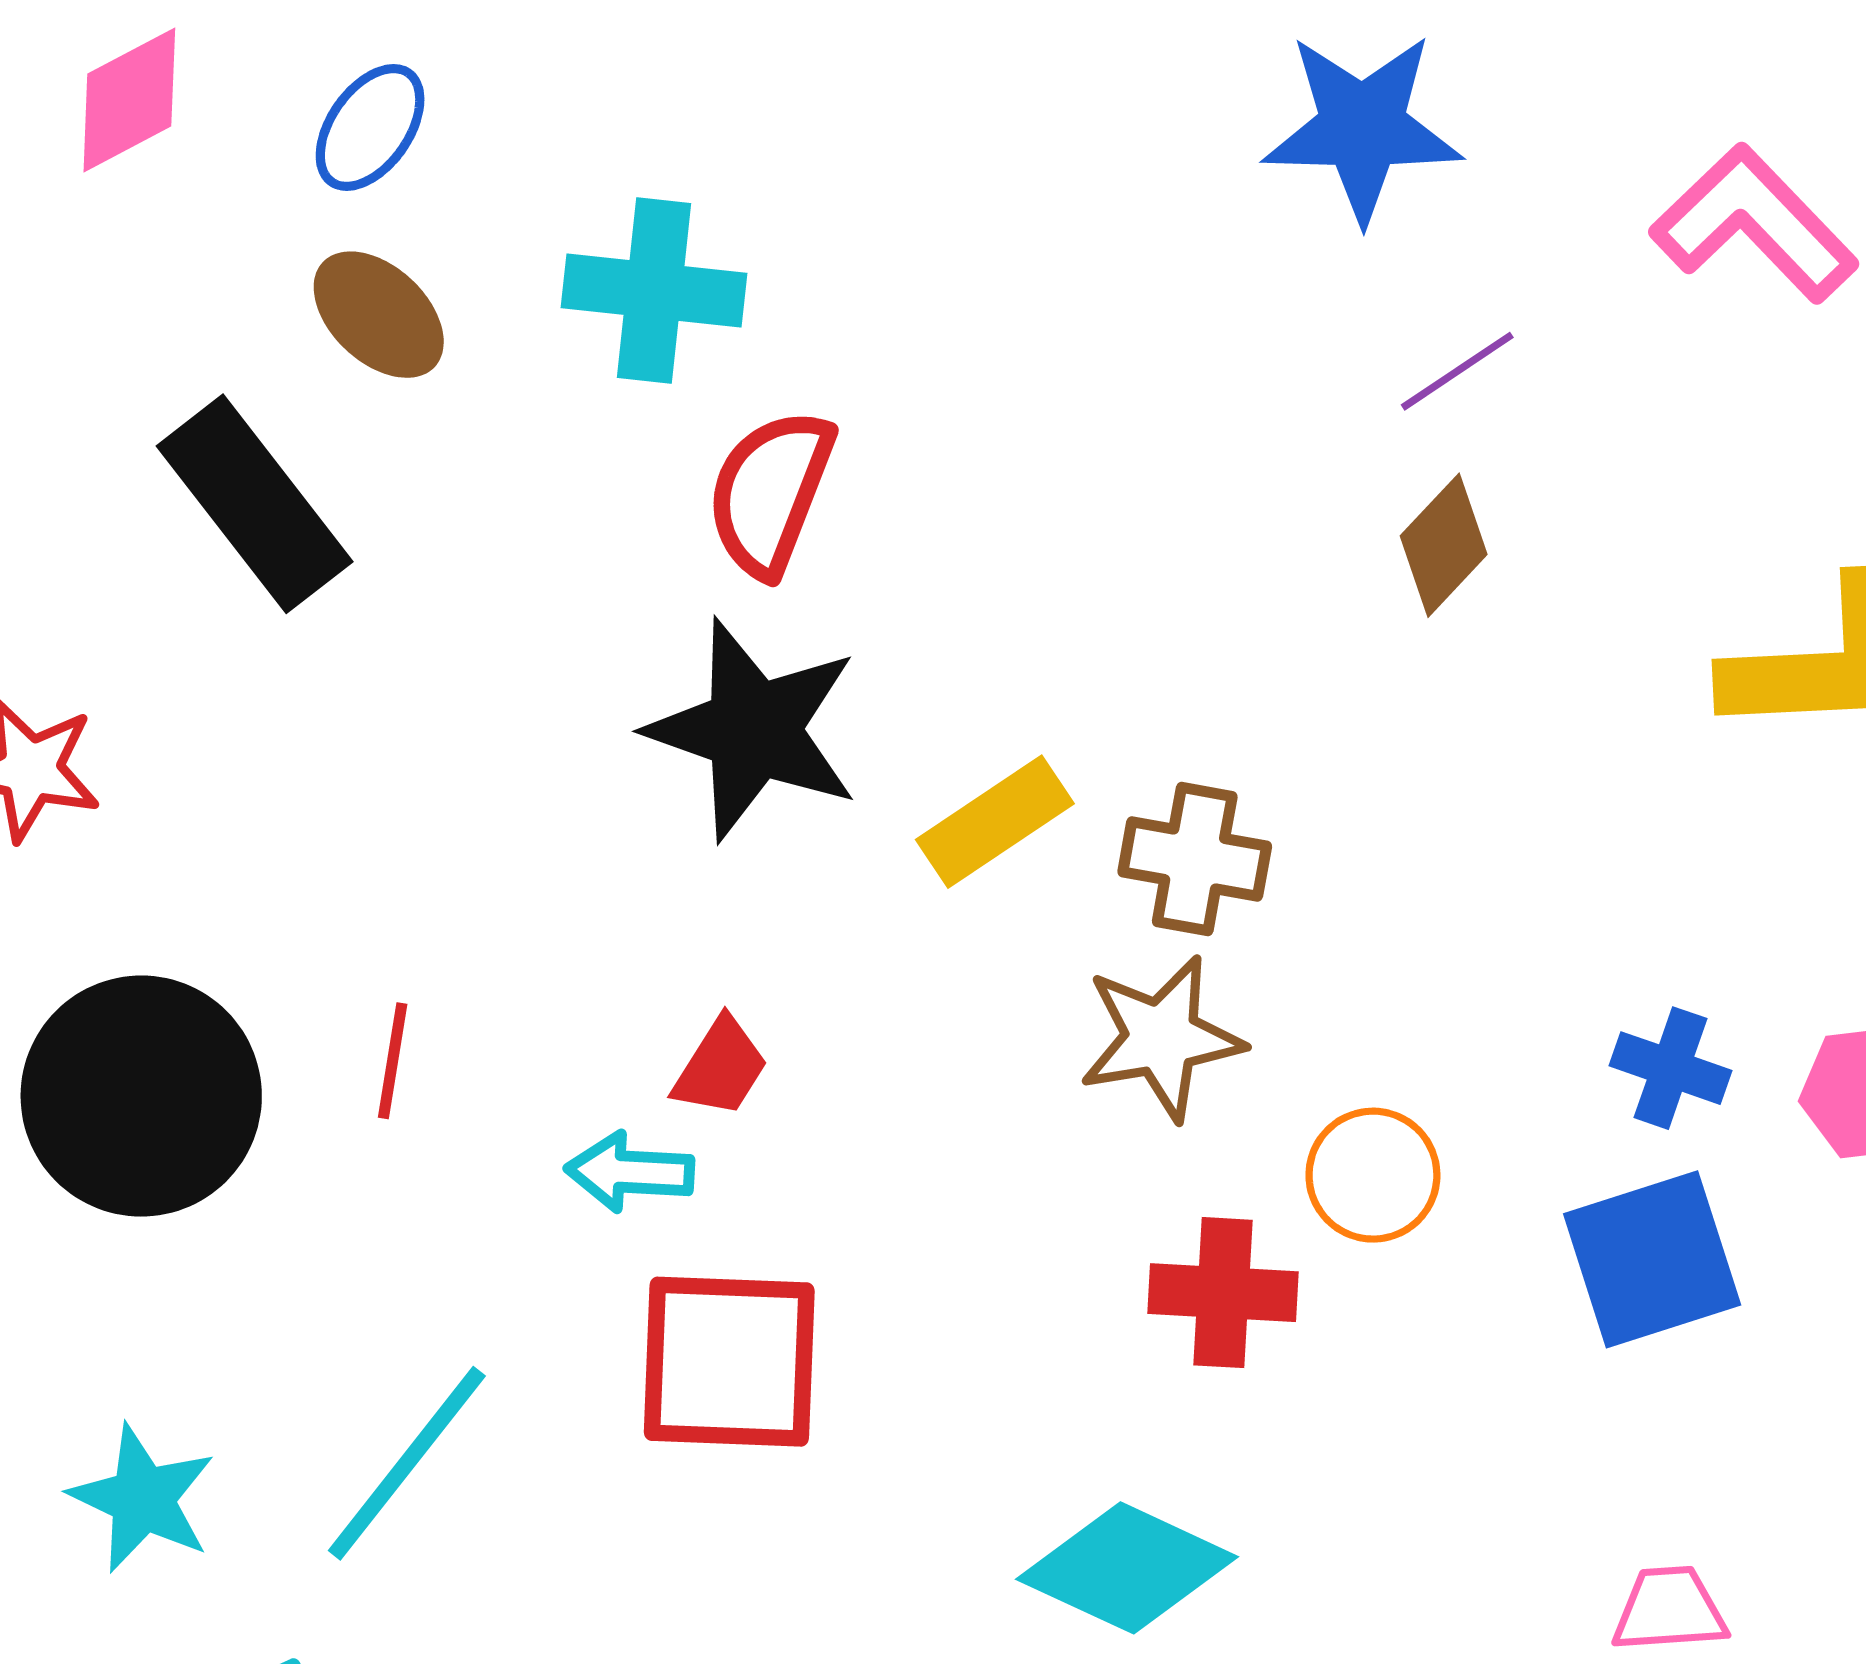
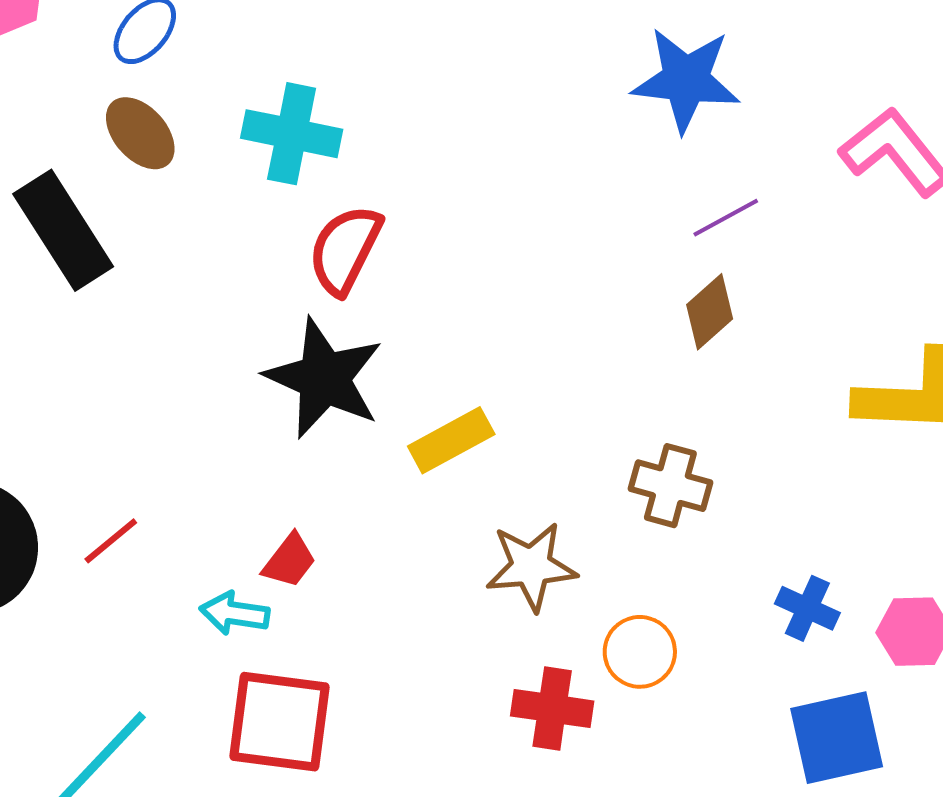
brown cross: (1195, 859) -> (670, 486), moved
red line: (393, 1061) -> (111, 541), turned 36
blue square: (1652, 1259) -> (837, 738), moved

